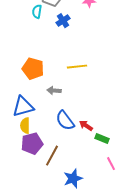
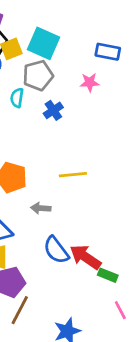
red arrow: (86, 126) -> (85, 257), size x1.6
brown line: (52, 156) -> (20, 310), moved

